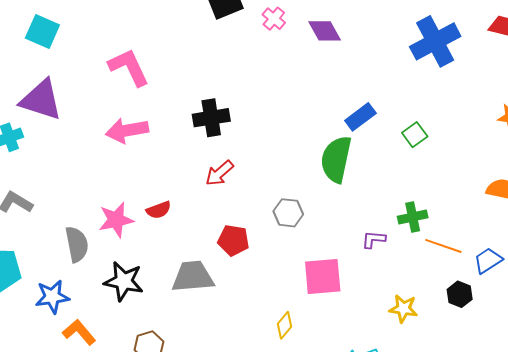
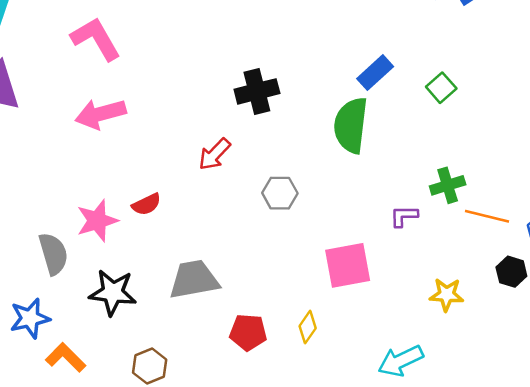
black cross: (211, 118) -> (257, 91), moved
gray hexagon: (288, 213) -> (280, 193), moved
red pentagon: (233, 240) -> (248, 332), moved

